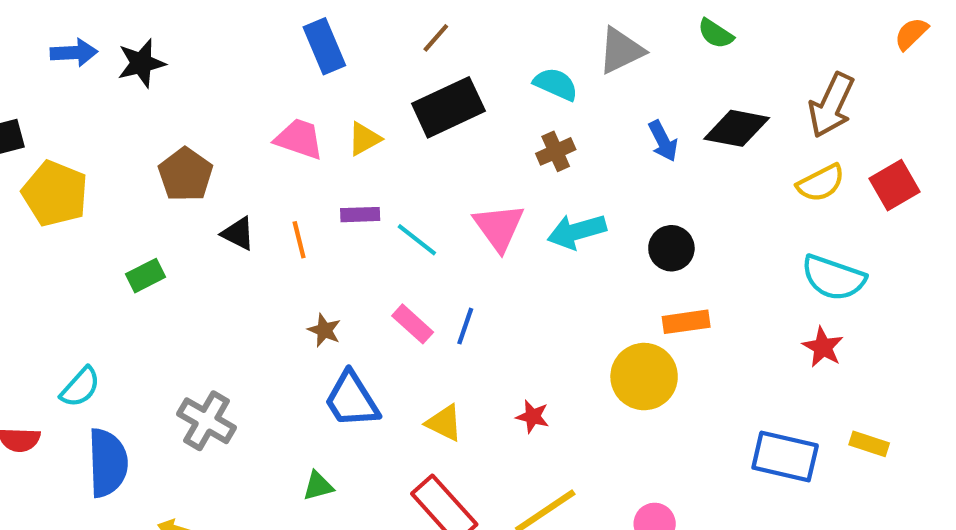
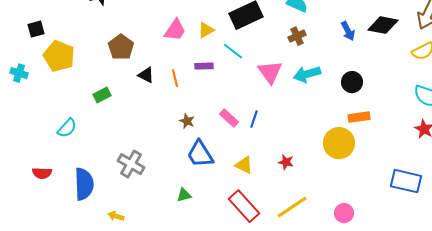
pink trapezoid: (299, 139) -> (175, 30), turned 105
cyan line: (417, 240) -> (233, 51), moved
cyan semicircle: (80, 387) -> (67, 128), moved

